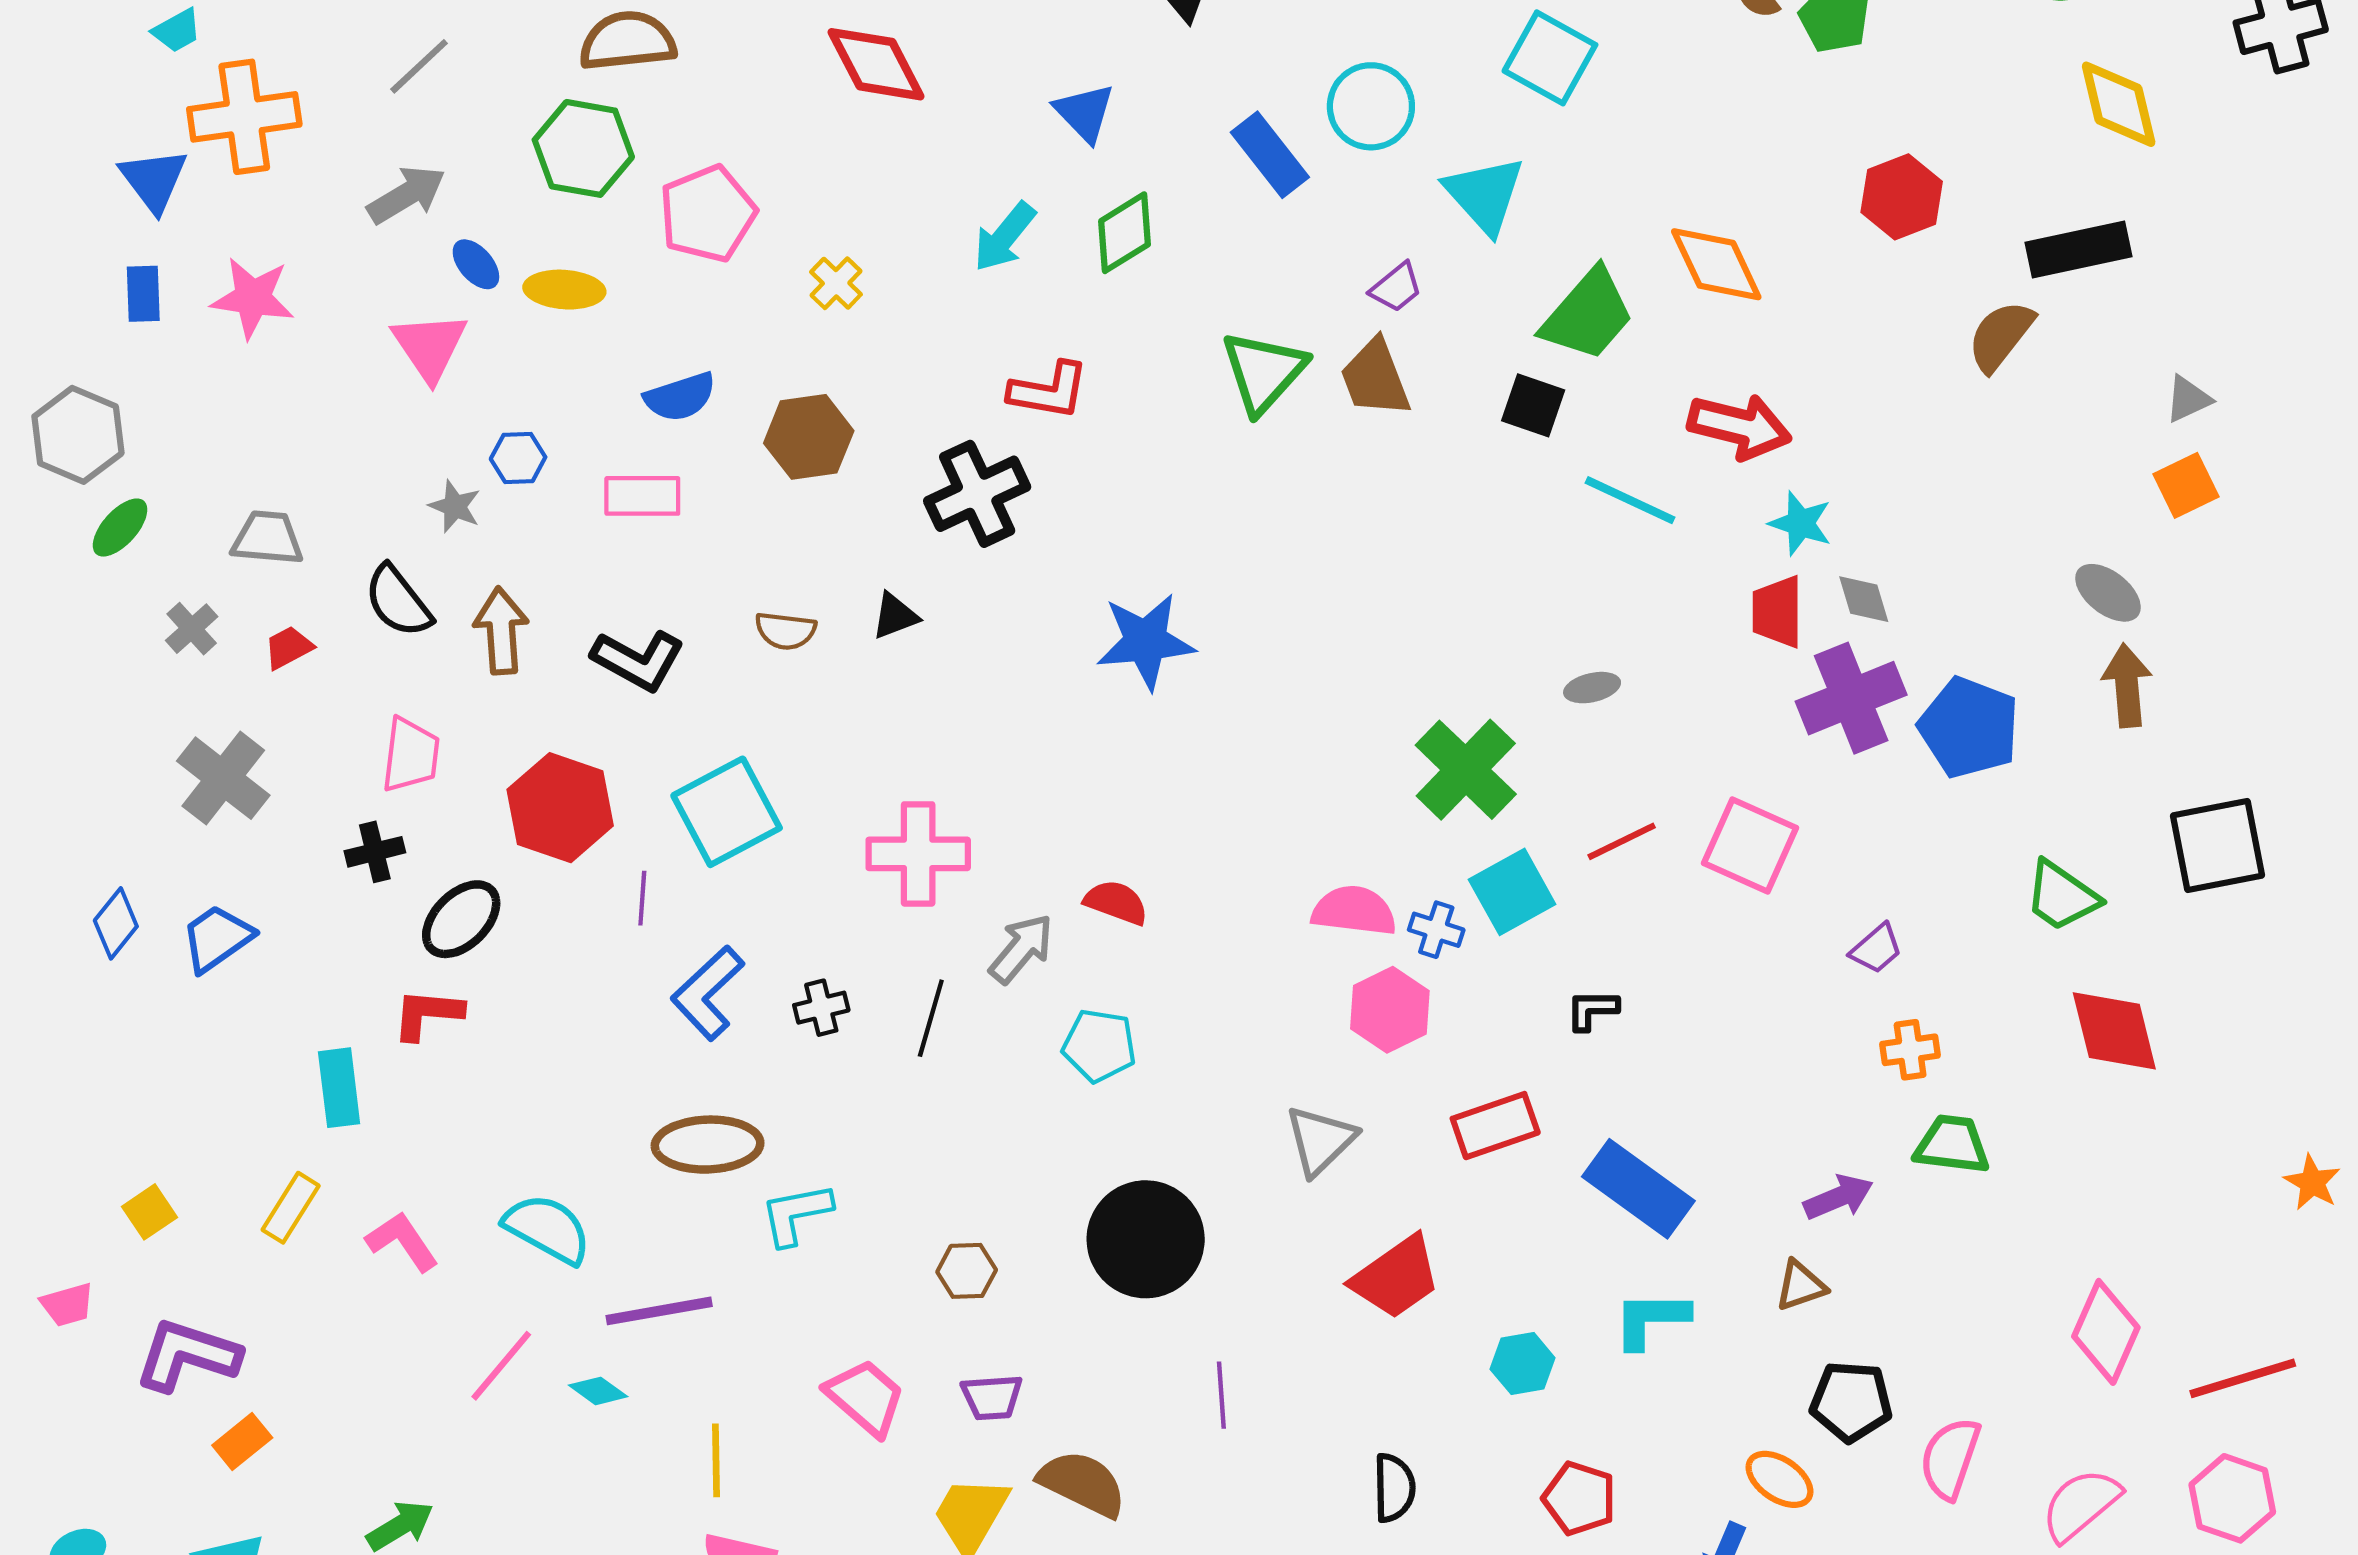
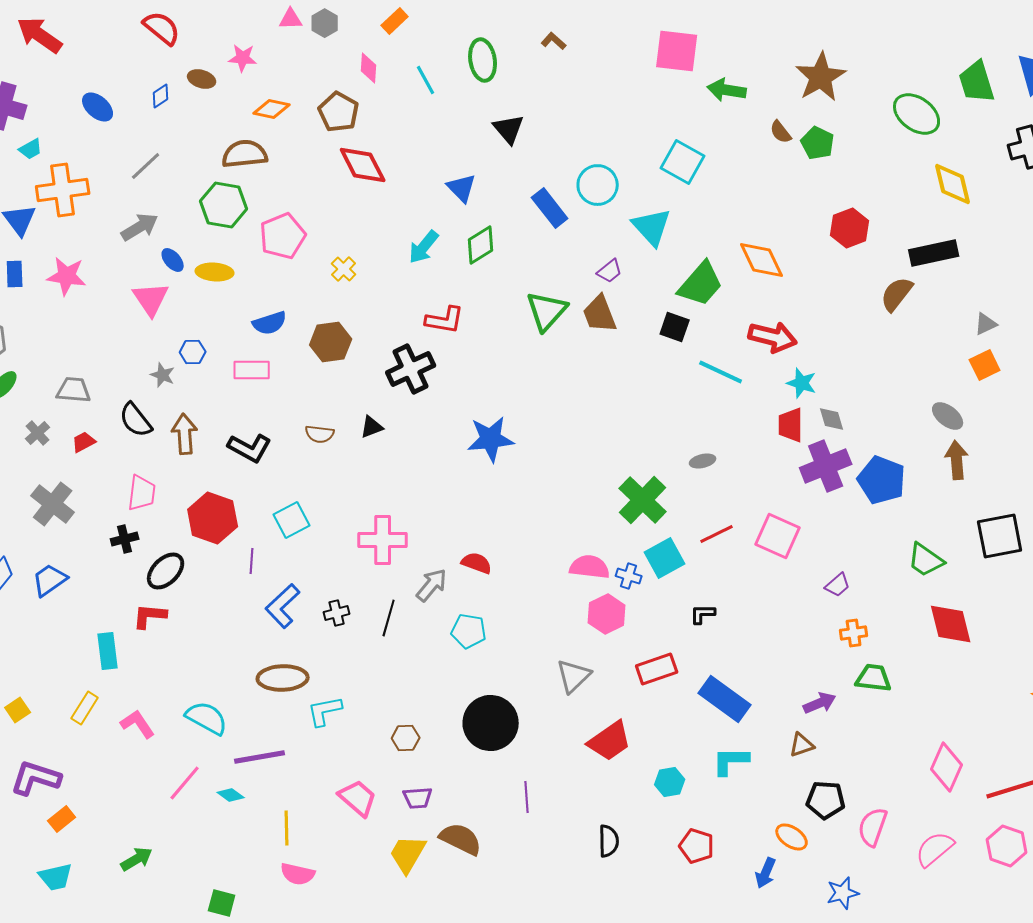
cyan square: (727, 812) -> (292, 520), size x0.7

